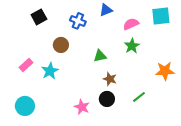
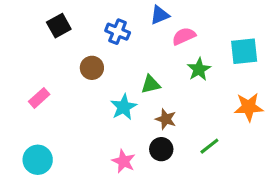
cyan square: (161, 16) -> (244, 51), moved
pink semicircle: (131, 24) -> (184, 36), moved
cyan star: (50, 71) -> (124, 107), moved

